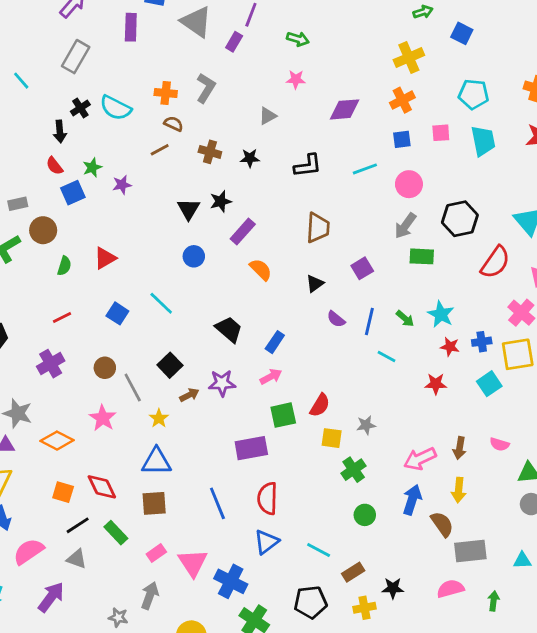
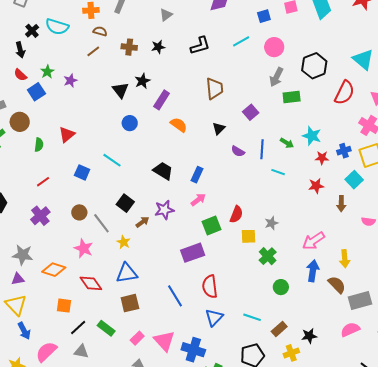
brown arrow: (460, 448) -> (341, 204), moved
red diamond: (102, 487) -> (91, 283), moved

